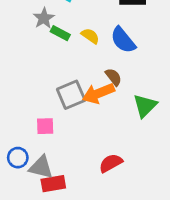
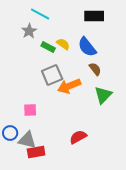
green rectangle: (60, 33) -> (48, 47), moved
brown semicircle: (113, 77) -> (95, 69), moved
gray square: (71, 95) -> (52, 75), moved

